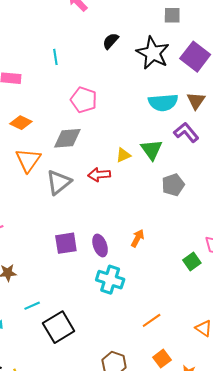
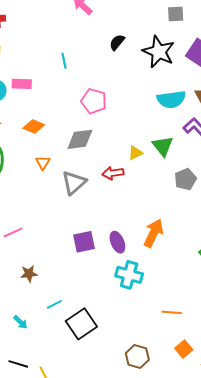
orange triangle: (28, 160) -> (43, 163), size x0.6
orange arrow: (137, 238) -> (154, 233), size x1.6
orange line: (152, 320) -> (172, 312), turned 42

